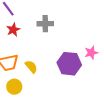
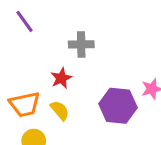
red star: (13, 30) -> (61, 78), moved

